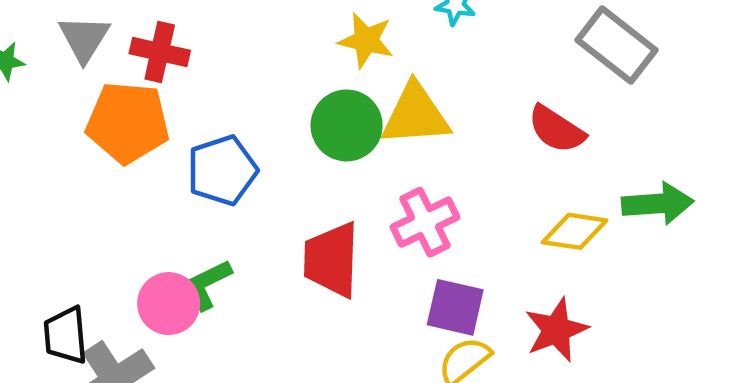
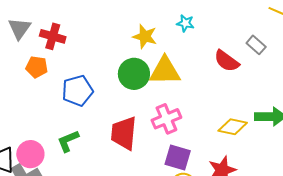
gray rectangle: (617, 45) -> (256, 45), size x0.6
orange pentagon: (128, 122) -> (37, 67), size x0.6
red semicircle: (556, 129) -> (227, 61), moved
pink circle: (169, 304) -> (30, 154), moved

